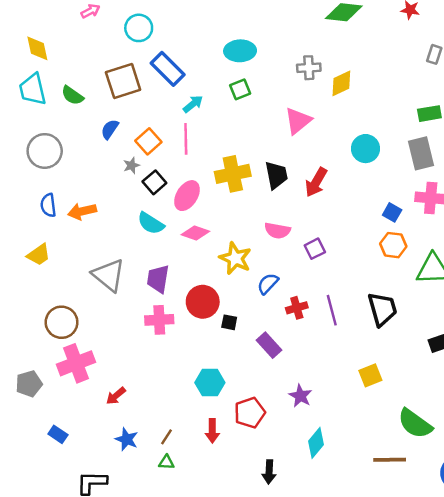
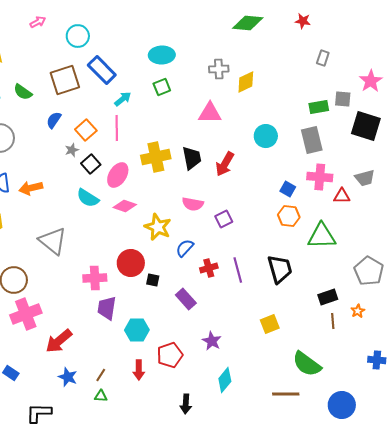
pink triangle: (298, 121) -> (210, 113), turned 40
purple trapezoid: (158, 279) -> (107, 308), moved
red arrow: (116, 396) -> (59, 341), size x1.6

